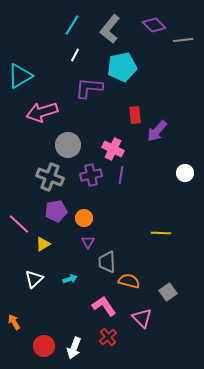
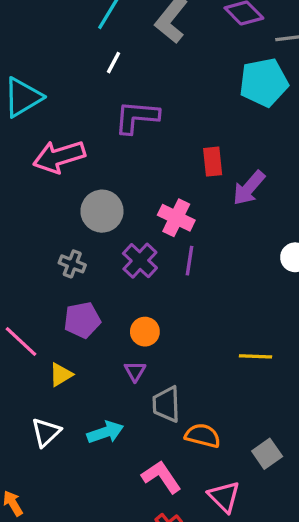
cyan pentagon: (122, 67) -> (264, 82), moved
purple cross: (91, 175) -> (140, 261), turned -35
gray cross: (50, 177) -> (72, 264), size x0.6
orange circle: (84, 218) -> (145, 332), moved
cyan arrow: (70, 279) -> (105, 432), size x1.5

